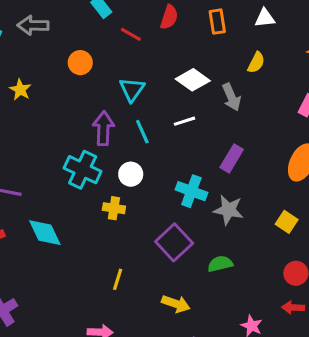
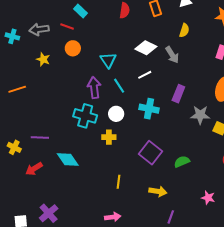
red line: (131, 34) -> (67, 26), moved
yellow star: (20, 90) -> (43, 59), moved
cyan cross: (191, 191) -> (149, 109), moved
gray star: (228, 210) -> (200, 115), moved

